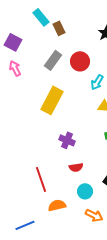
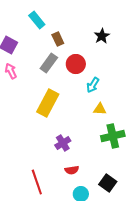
brown rectangle: (59, 28) -> (58, 39), moved
purple cross: (67, 140) -> (63, 143), turned 35

